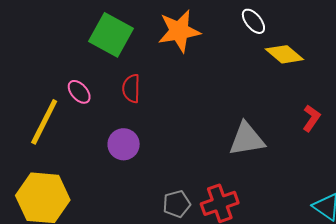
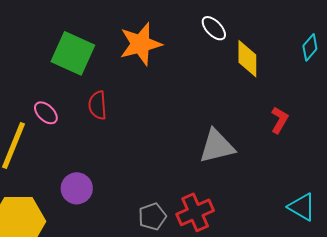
yellow diamond: (284, 54) -> (247, 59), turned 54
purple circle: (124, 144) -> (77, 188), moved

